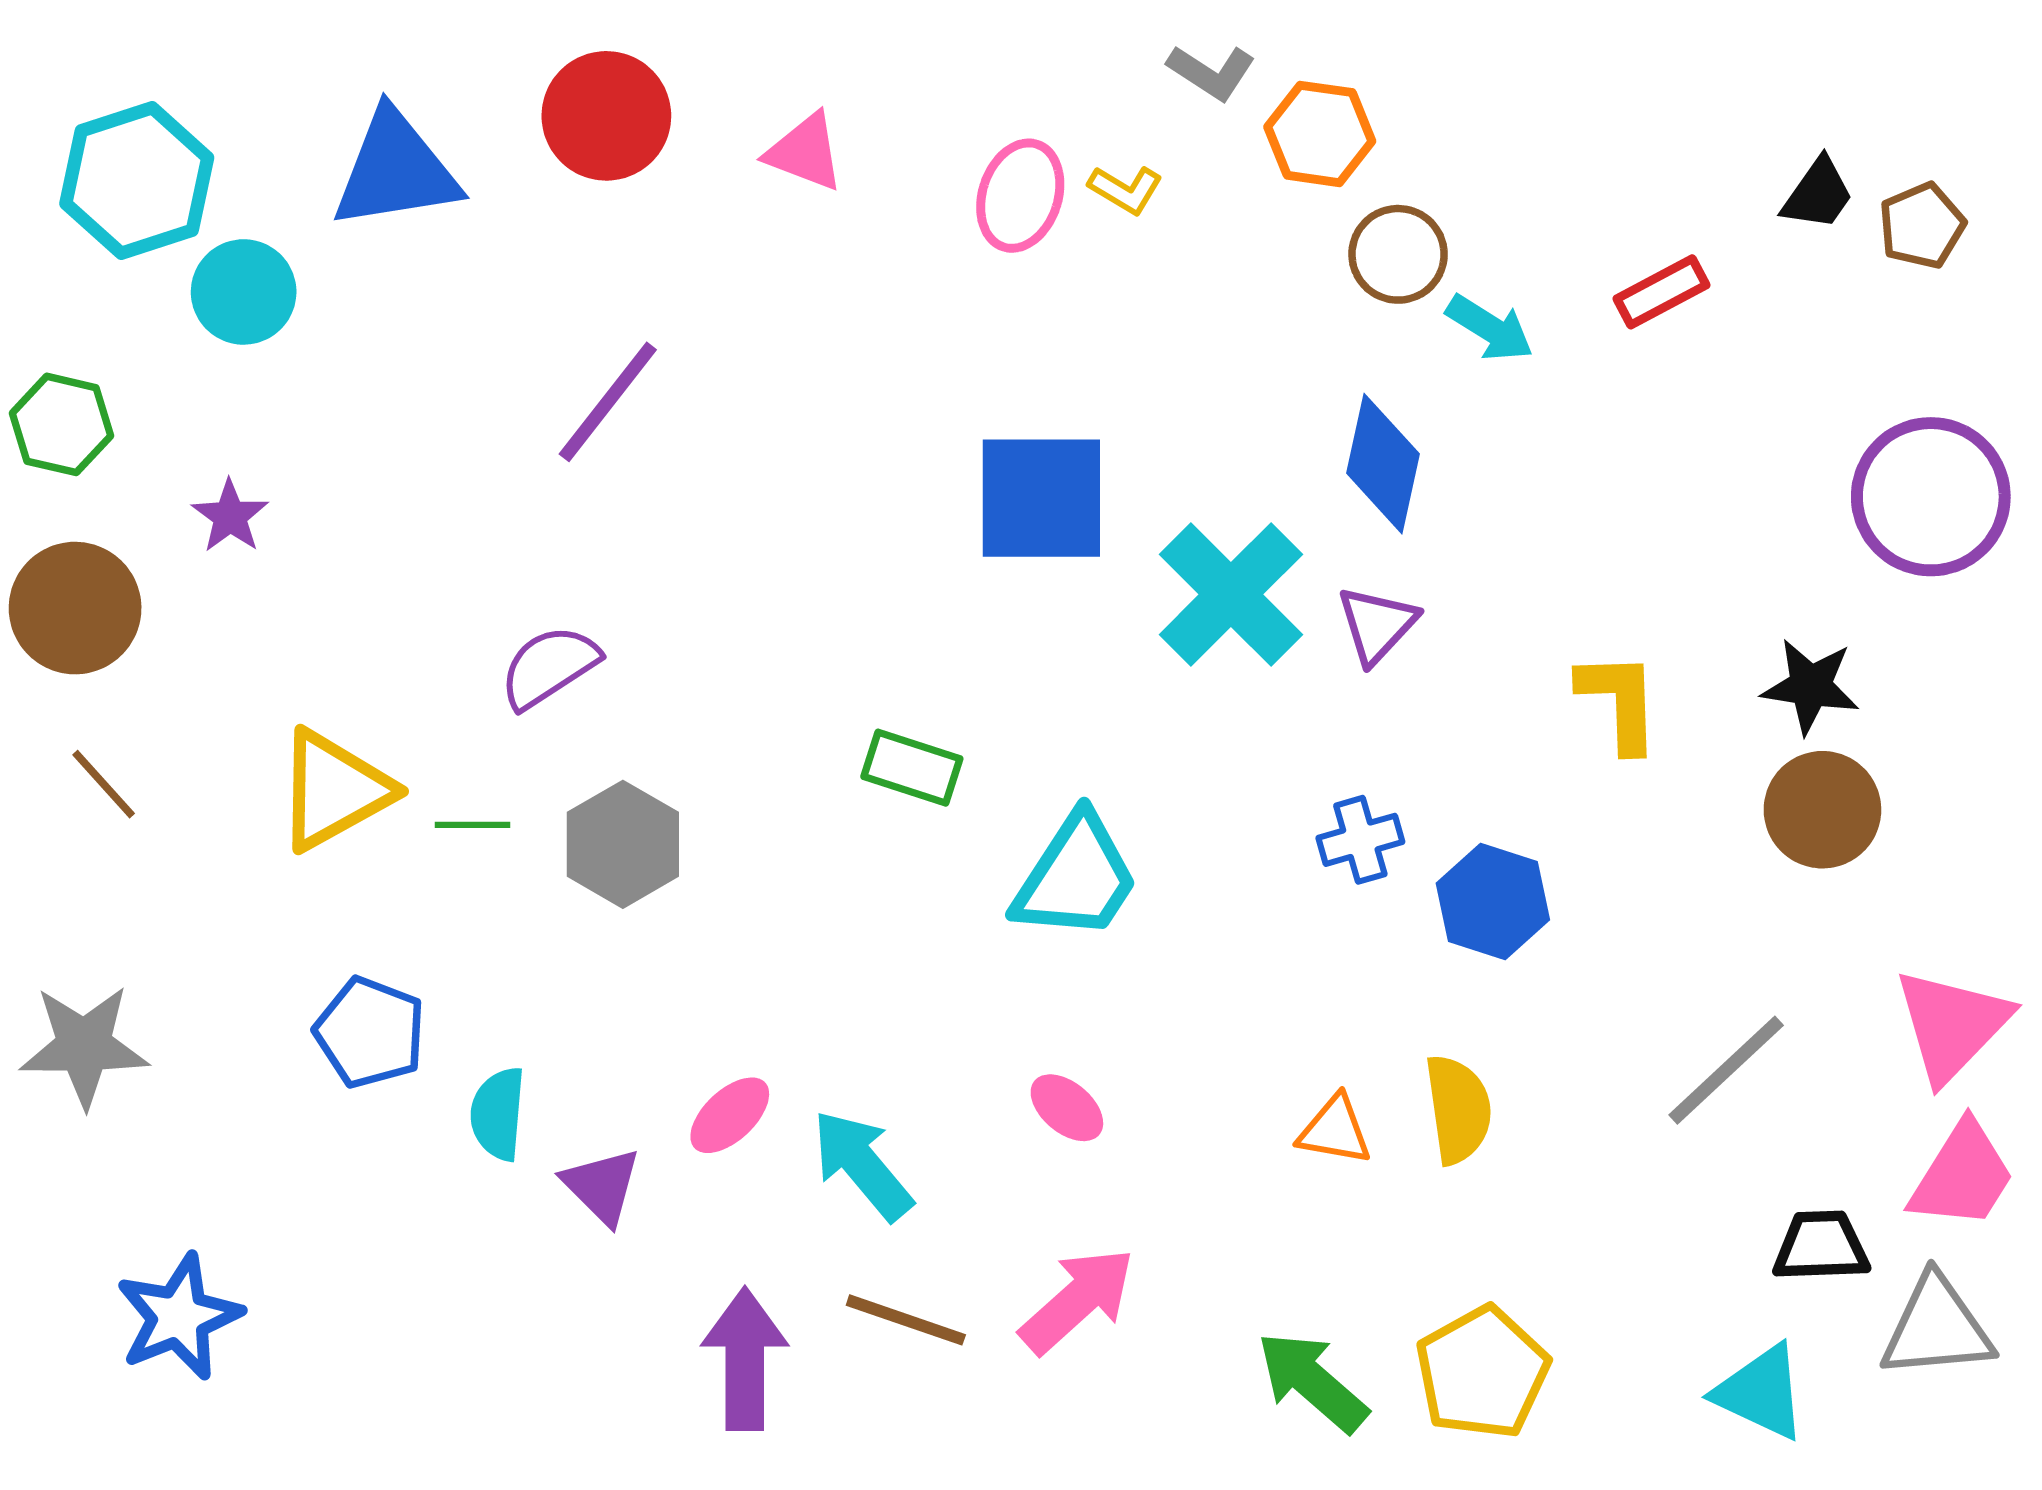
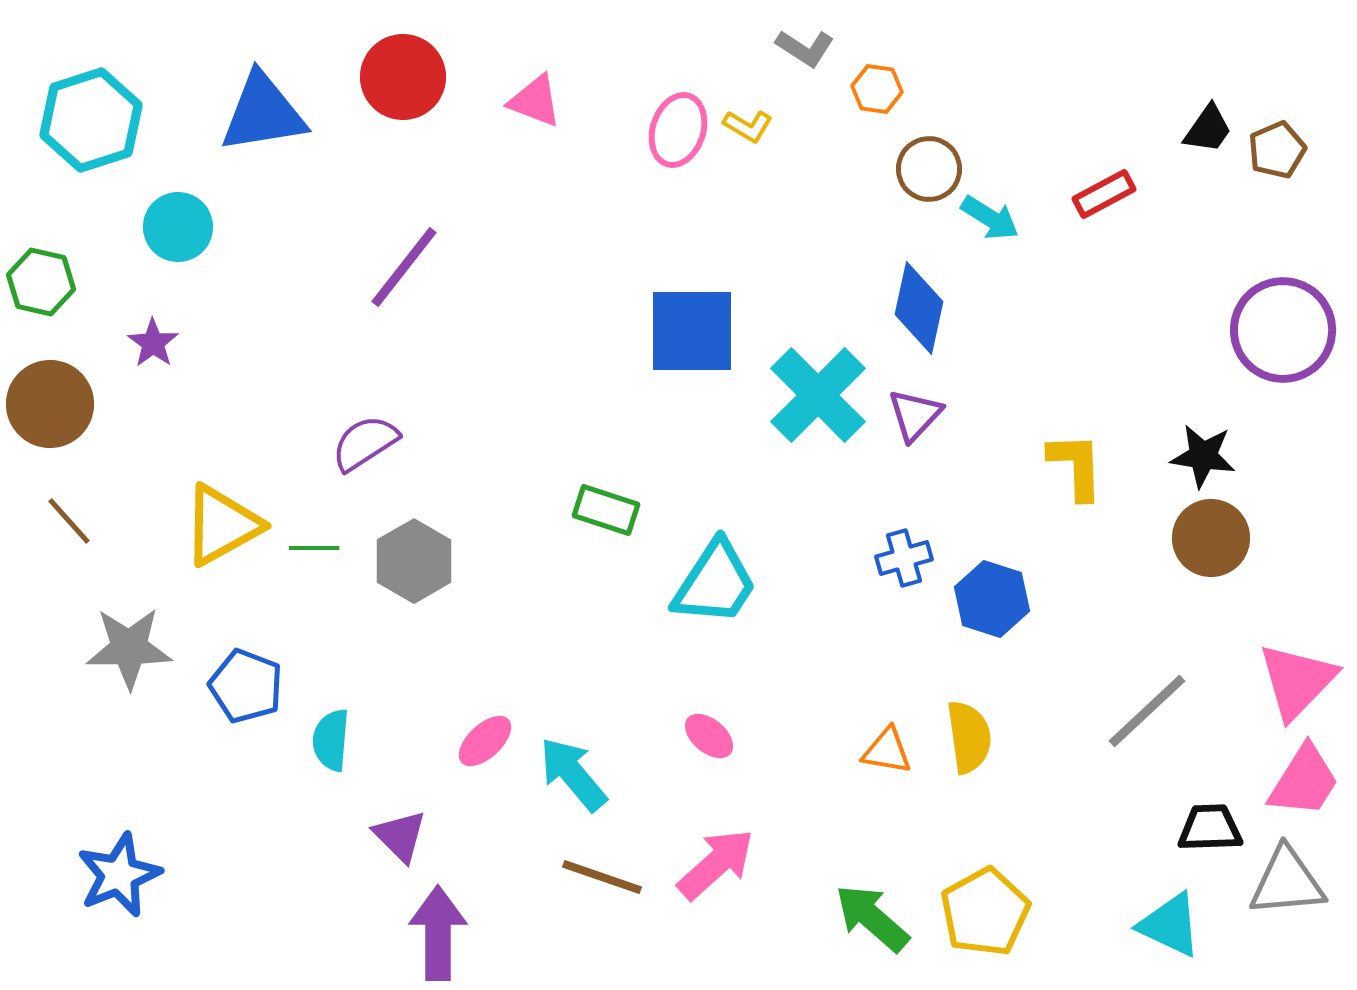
orange hexagon: (1320, 134) -> (877, 89), size x0.7
cyan circle: (244, 292) -> (178, 227), moved
gray star: (84, 1046) -> (129, 648), moved
purple triangle: (602, 1186) -> (400, 836), moved
purple arrow: (745, 1359) -> (438, 933), moved

